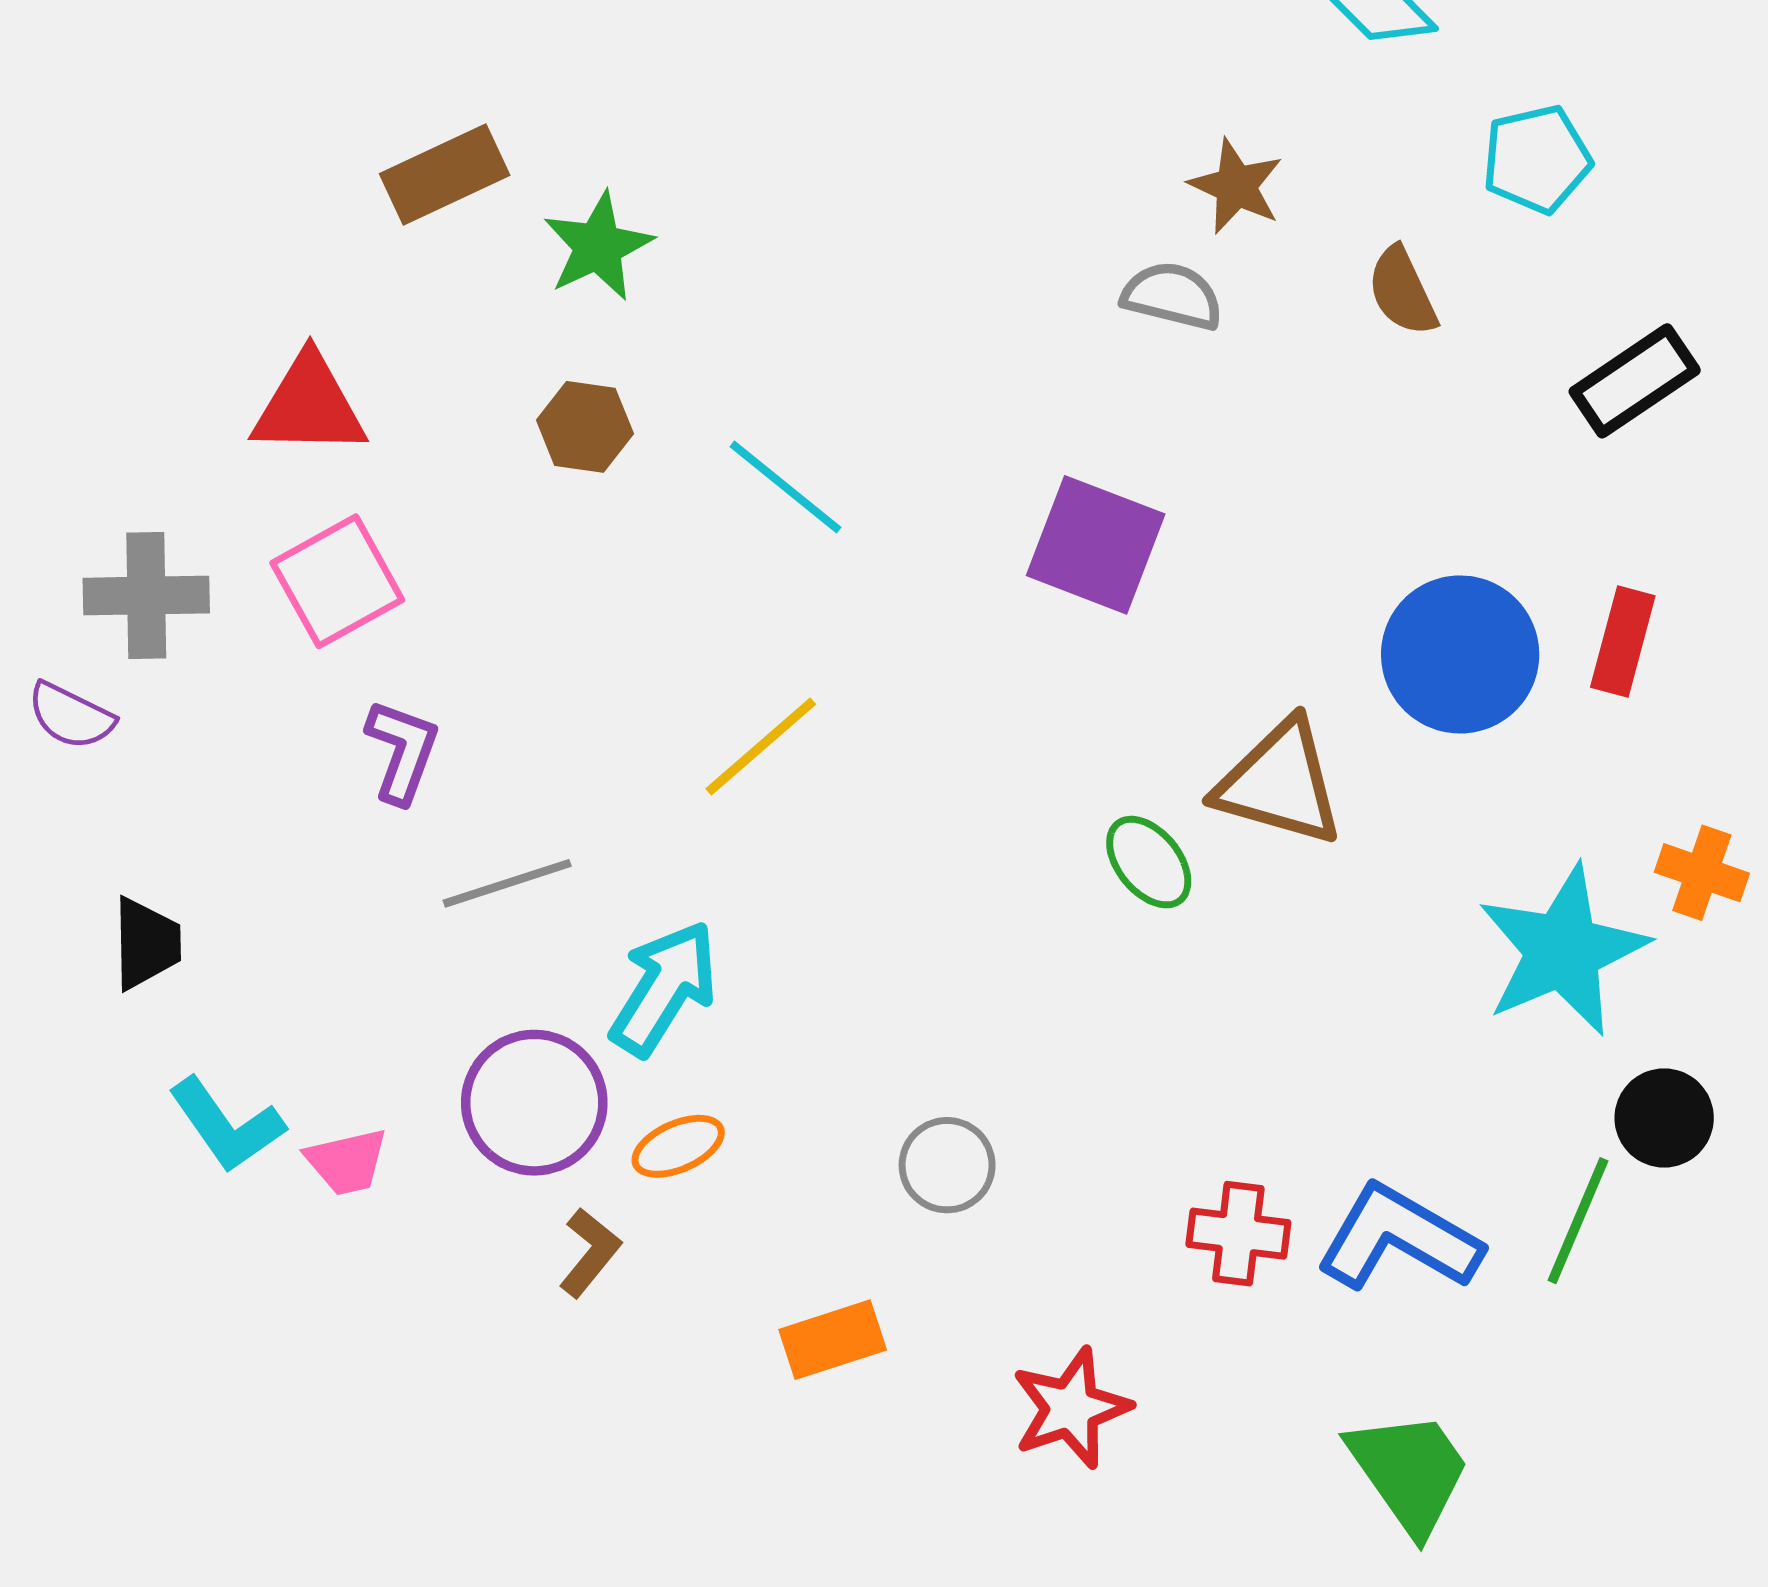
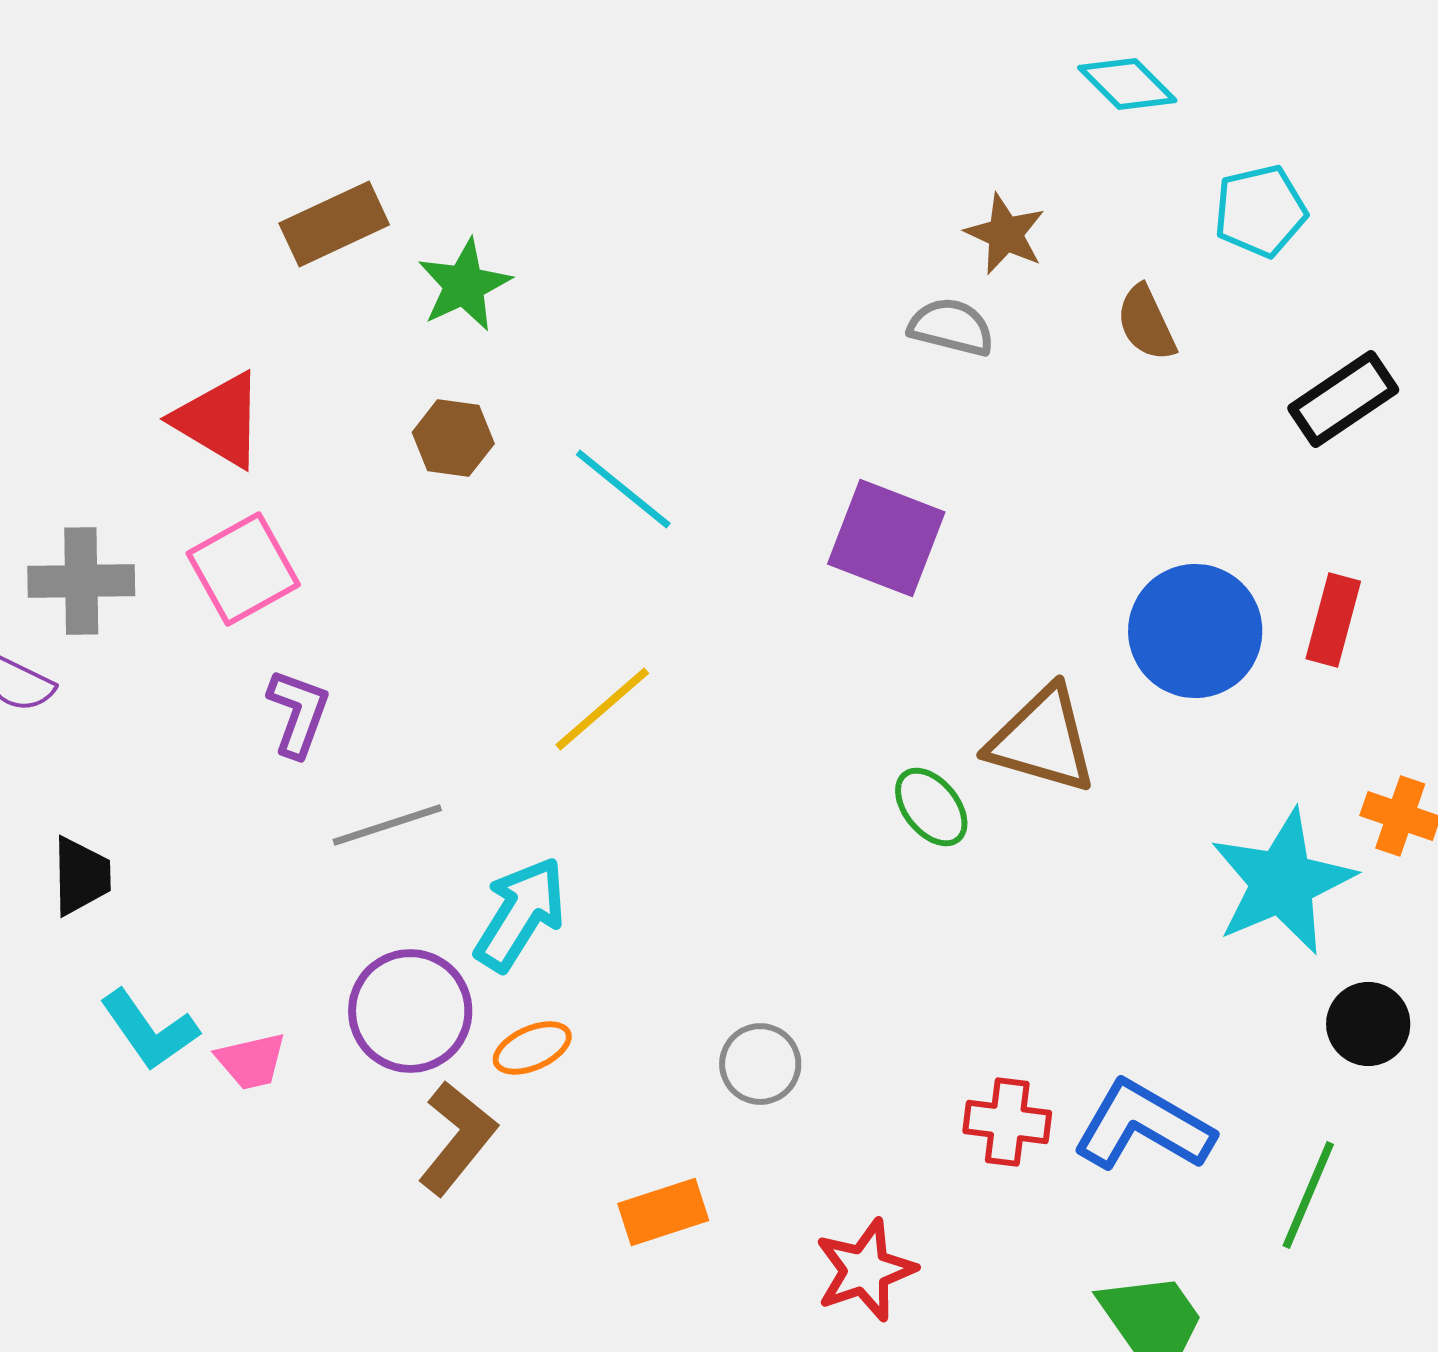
red triangle: (309, 406) -> (219, 420), turned 30
green line: (1578, 1221) -> (1308, 1195), moved
brown L-shape: (590, 1252) -> (457, 1138), size x1.5

